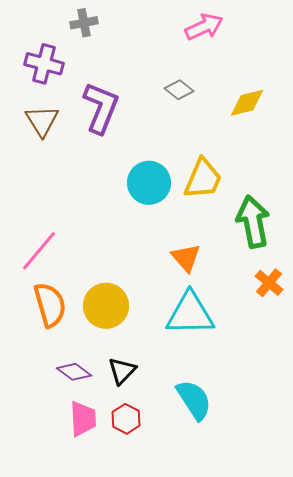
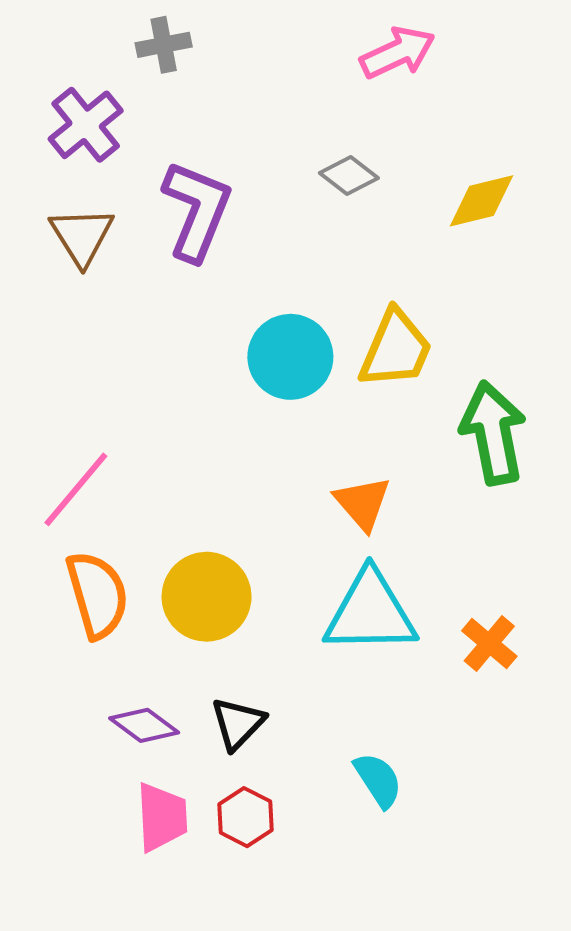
purple cross: (44, 64) -> (86, 125), turned 36
orange cross: (269, 283) -> (489, 643), moved
cyan semicircle: (194, 400) -> (378, 780), size x0.7

